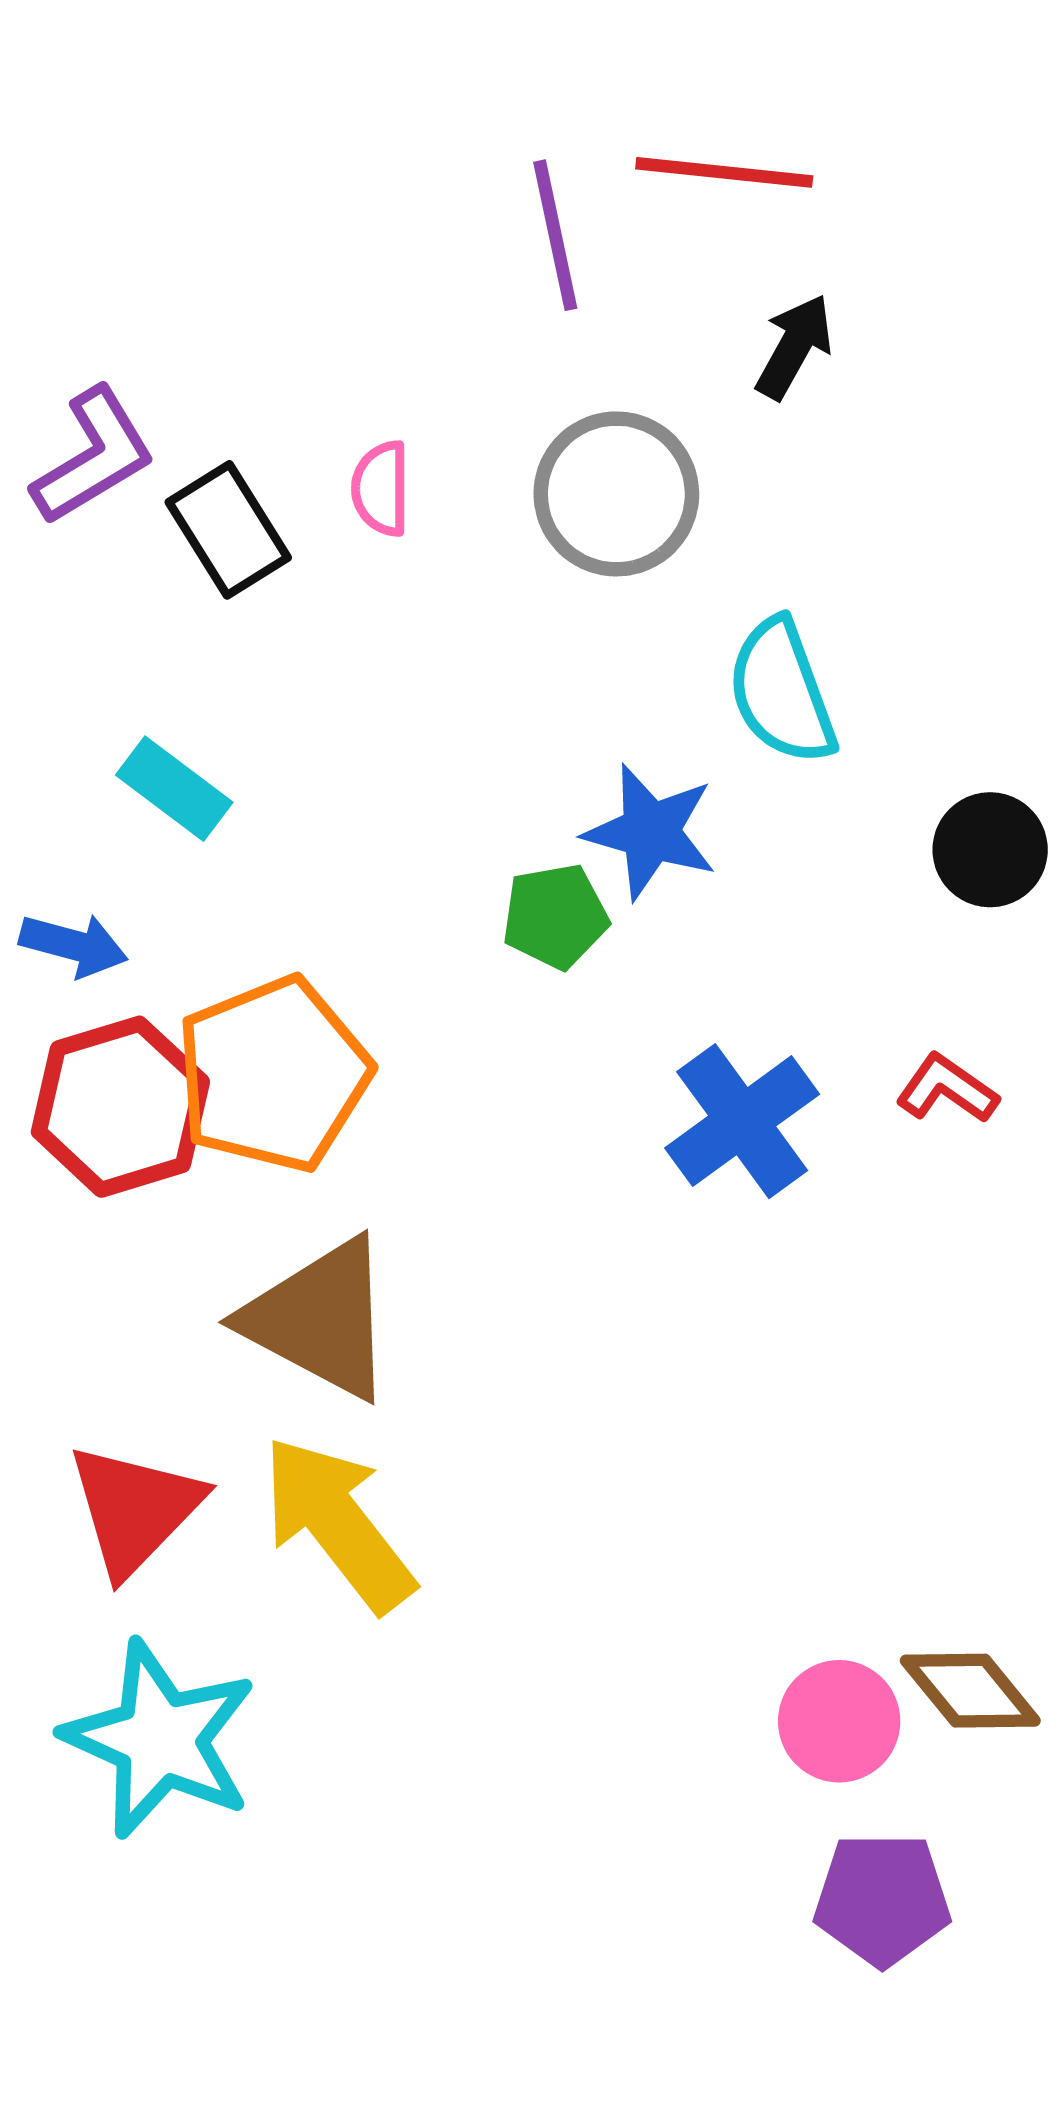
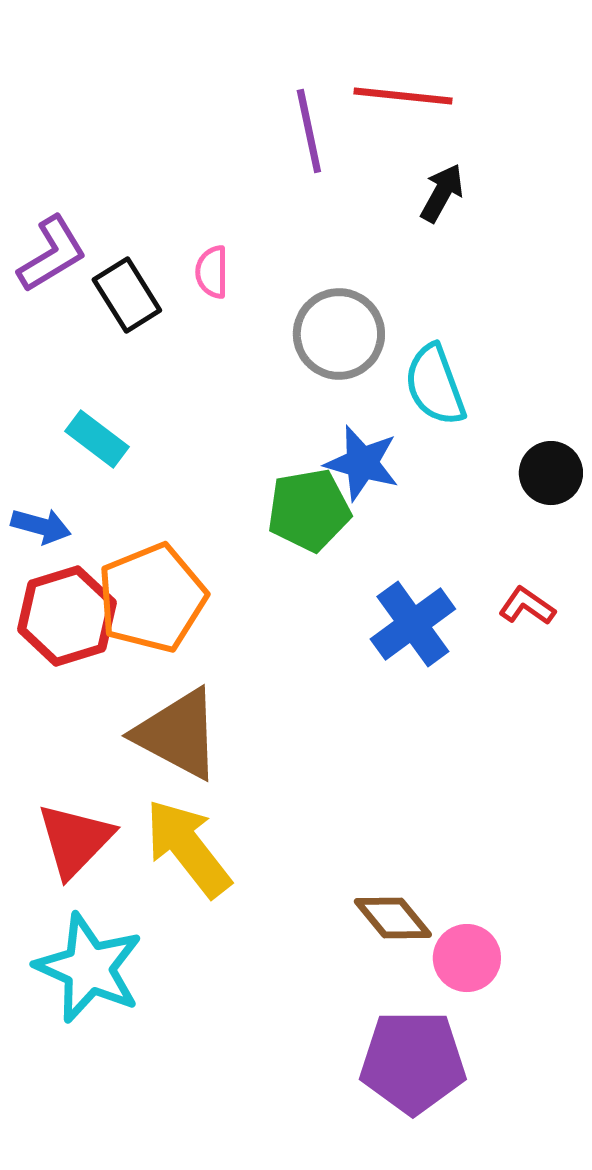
gray circle: (616, 494) -> (339, 334), moved
green pentagon: (555, 916) -> (309, 510), size x1.4
brown diamond: (970, 1691) -> (393, 918), moved
purple pentagon: (882, 1899) -> (413, 1062), moved, size x1.4

